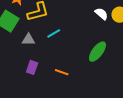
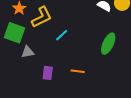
gray triangle: (28, 40) -> (28, 52), moved

